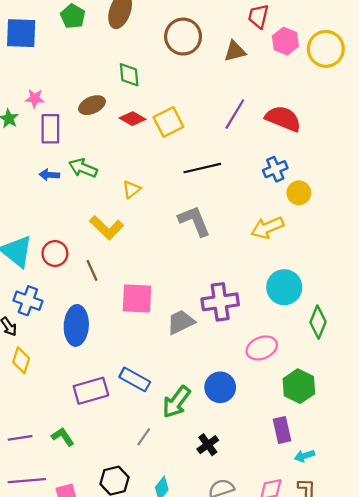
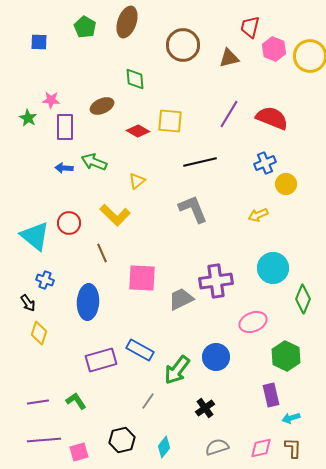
blue square: (21, 33) -> (39, 42), size x0.6
red diamond: (132, 119) -> (138, 131), moved
yellow square: (168, 122) -> (170, 121), turned 32
yellow arrow: (267, 228) -> (258, 215), size x0.7
red circle: (55, 254) -> (69, 223), moved
blue cross: (28, 301) -> (45, 280), size x0.7

